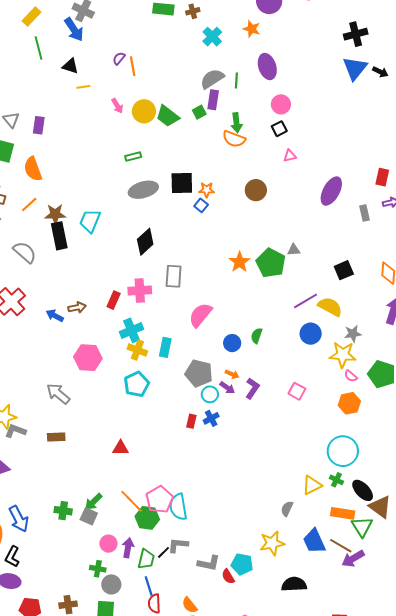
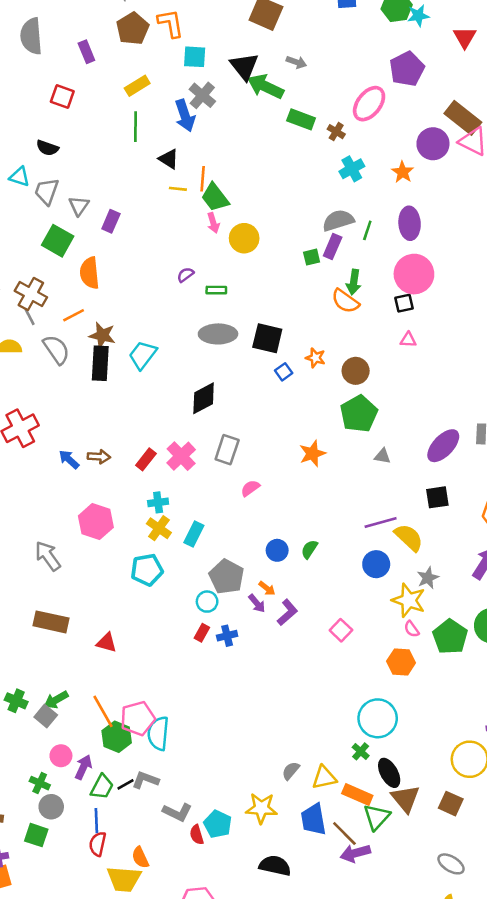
brown cross: (193, 11) -> (336, 132), turned 32
purple semicircle: (119, 58) -> (185, 275), moved
orange line: (133, 66) -> (203, 179), moved
pink circle: (281, 104) -> (414, 274), size x1.6
green trapezoid: (167, 116) -> (215, 197), moved
orange star: (207, 190) -> (315, 358), moved
purple ellipse: (331, 191) -> (443, 446), moved
gray semicircle: (25, 252) -> (56, 350), moved
green pentagon: (271, 263) -> (359, 414), moved
pink cross: (140, 291) -> (181, 456), turned 35
pink semicircle: (200, 315) -> (250, 488), moved, size x0.6
cyan cross: (132, 330) -> (158, 502), size x0.7
gray star: (353, 334) -> (428, 578), turned -30
cyan circle: (210, 394) -> (207, 602), moved
brown rectangle: (56, 437) -> (51, 622), moved, size x1.5
yellow triangle: (312, 485) -> (324, 778), moved

